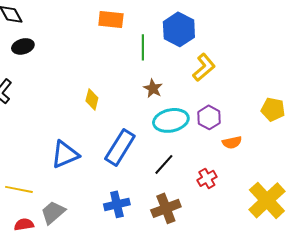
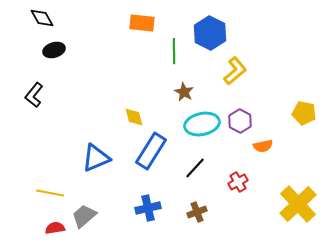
yellow diamond: (92, 99) -> (134, 117), moved, turned -30
brown cross: (166, 208) -> (197, 212), size x0.7

